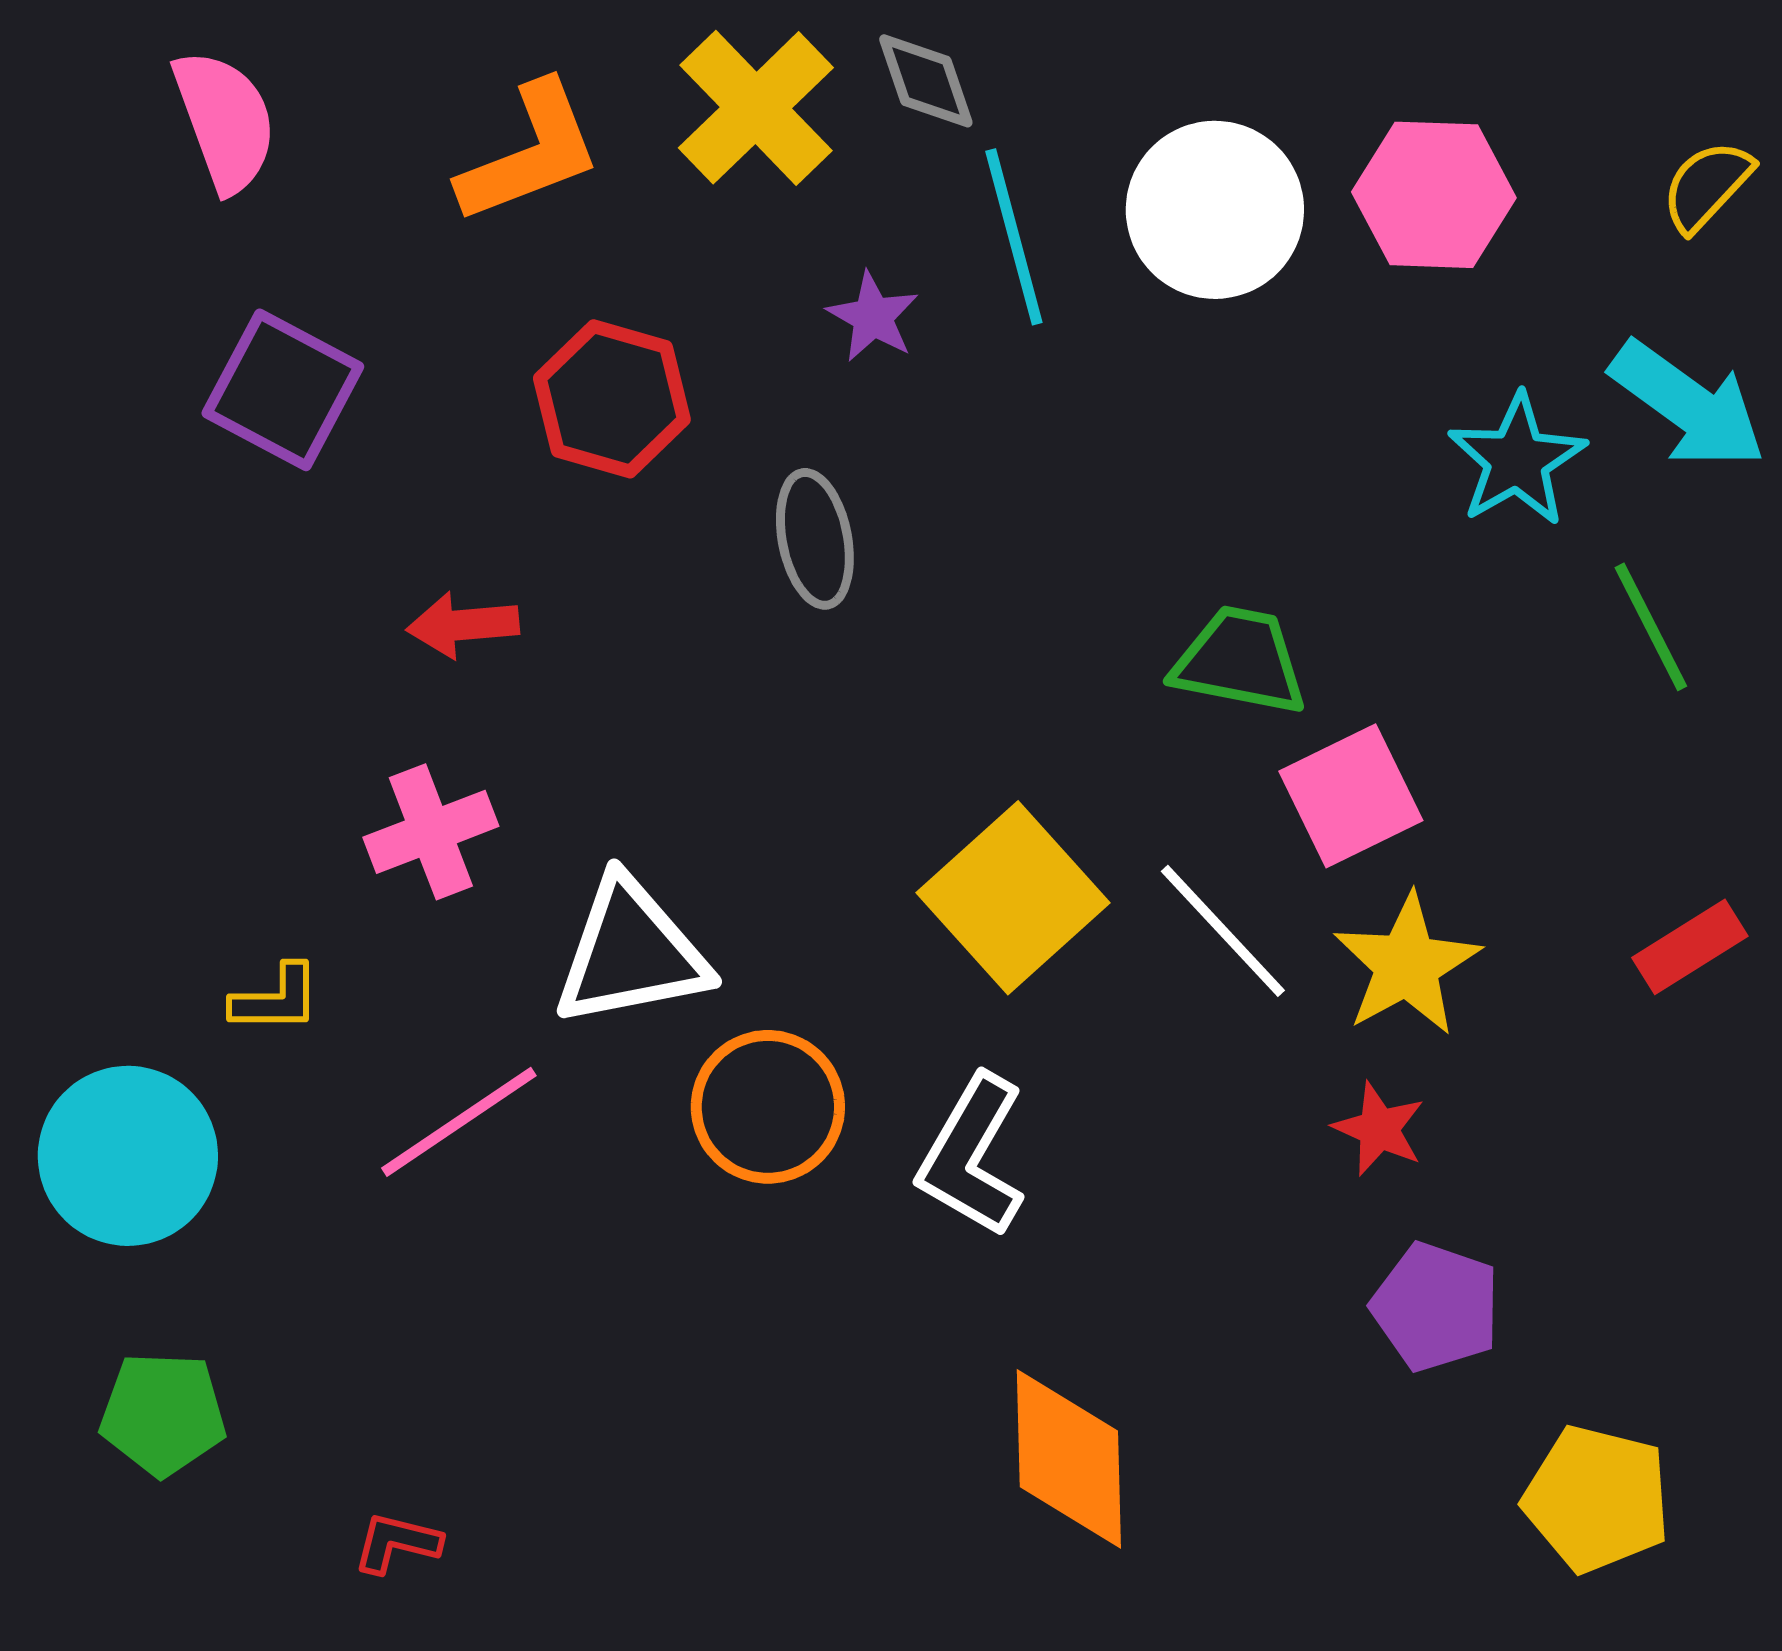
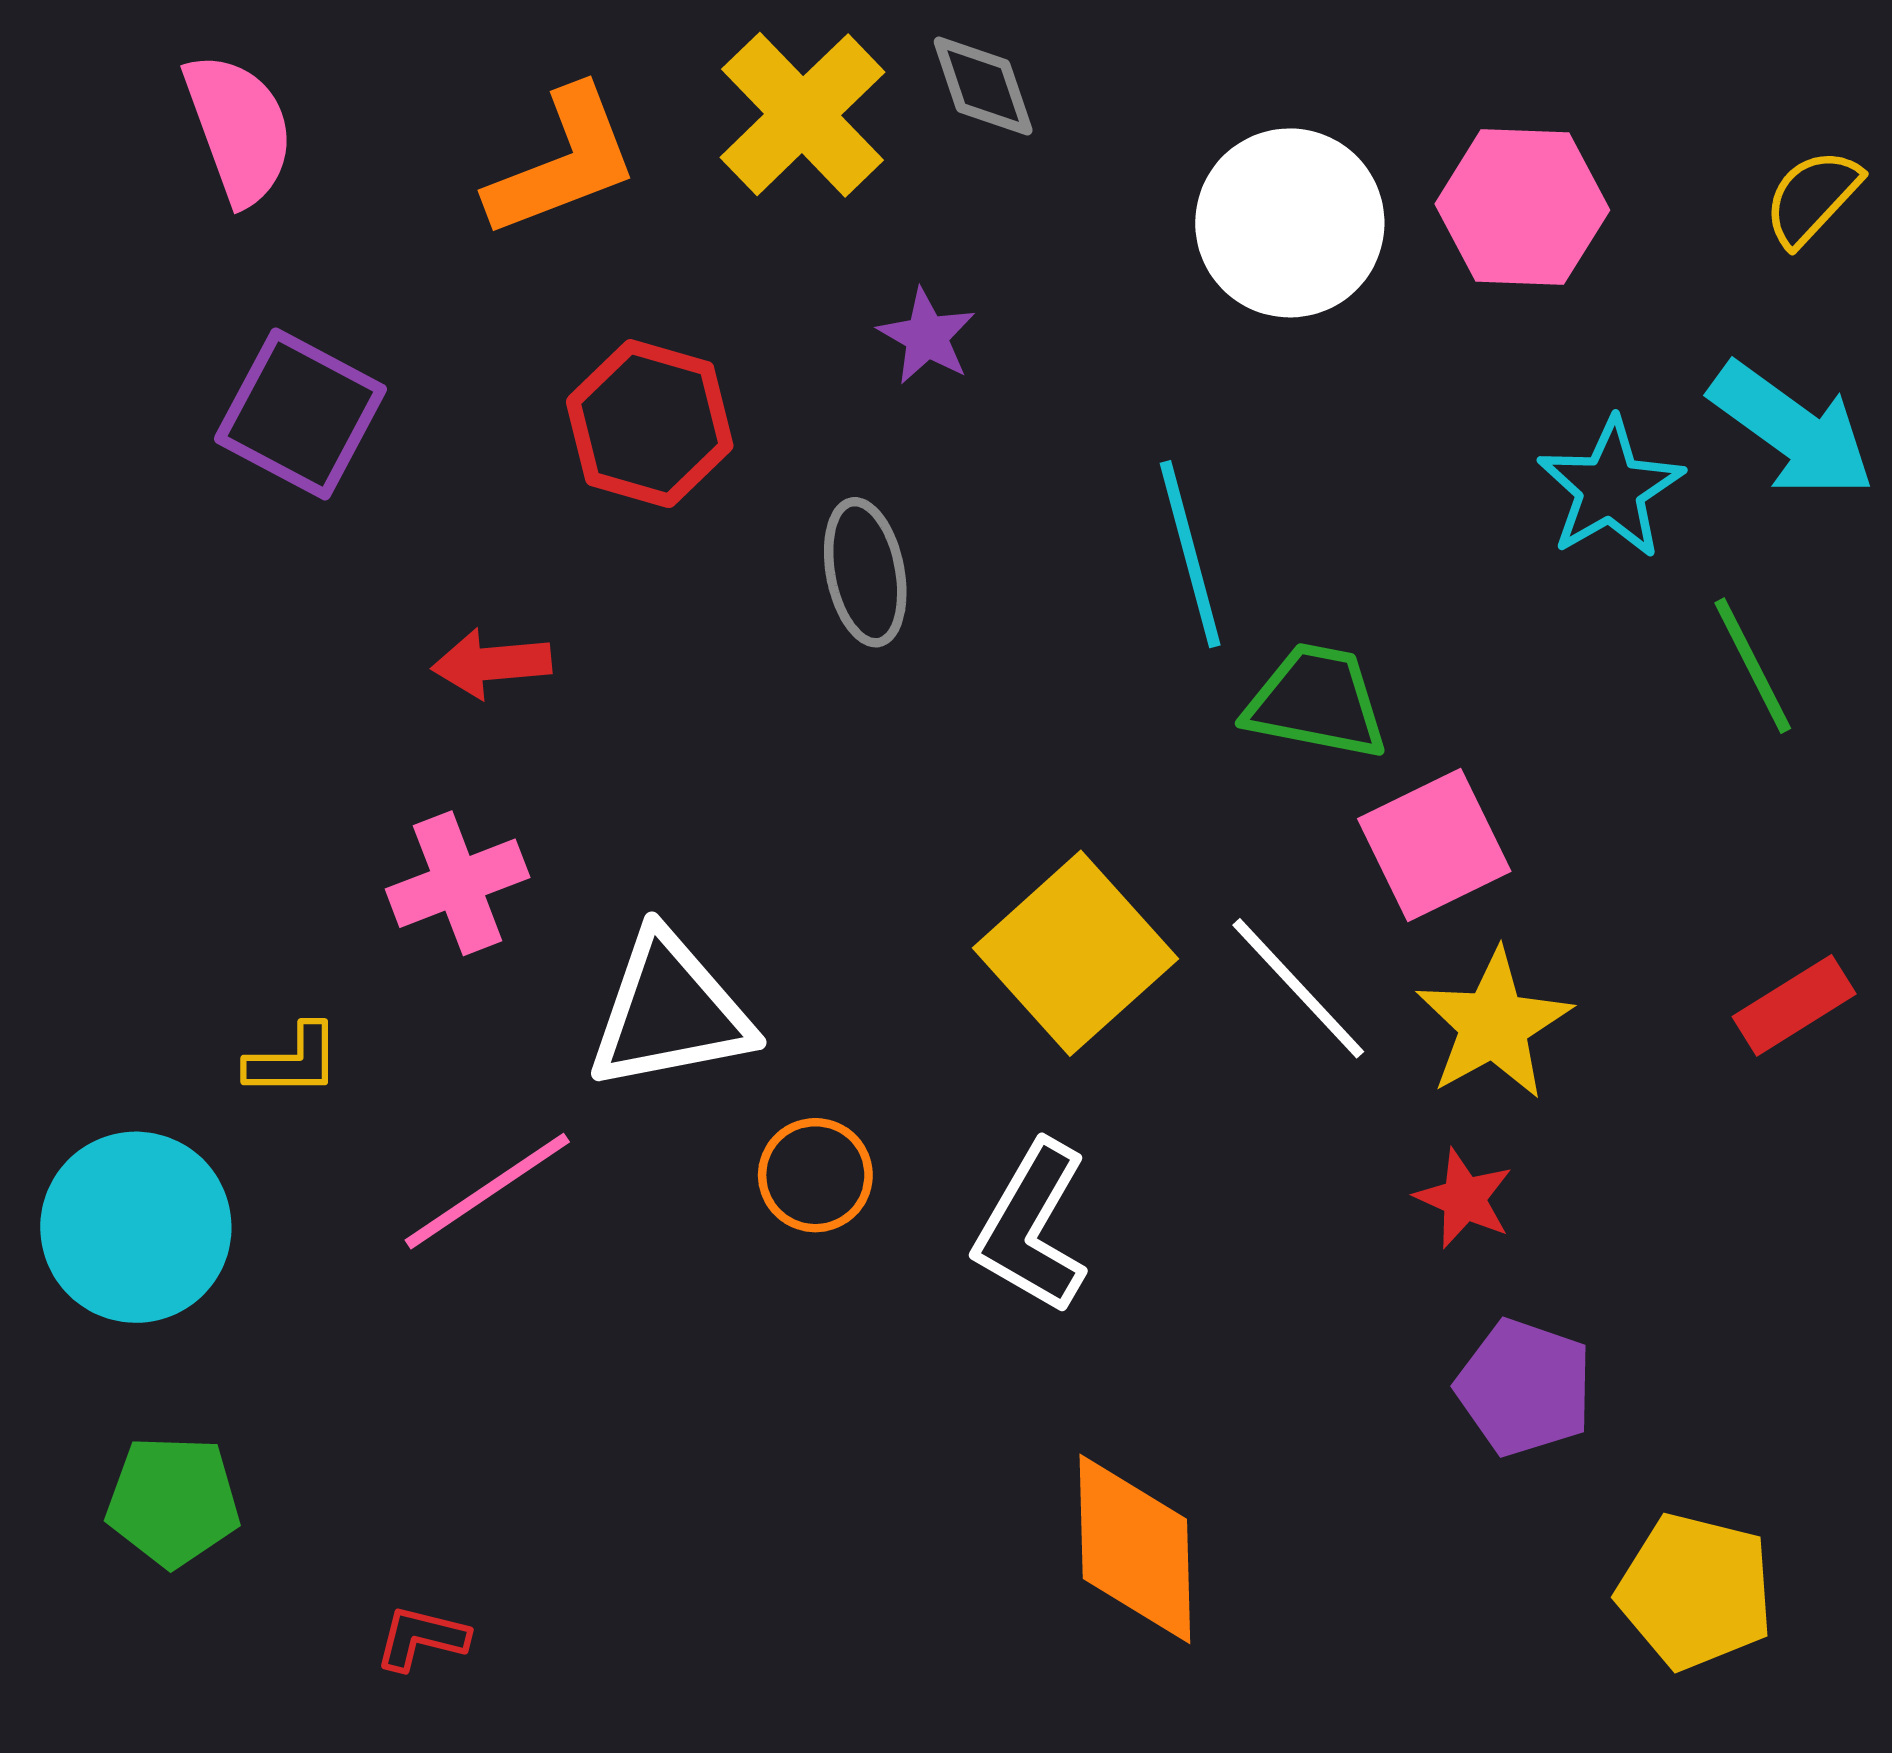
cyan line: (1014, 237) -> (1190, 554), moved
orange circle: (768, 1107) -> (815, 1175), size x0.7

